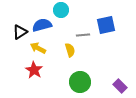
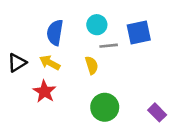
cyan circle: (61, 10) -> (97, 25), moved
blue semicircle: (42, 25) -> (55, 33), turned -66
black triangle: (20, 32) -> (17, 63), moved

